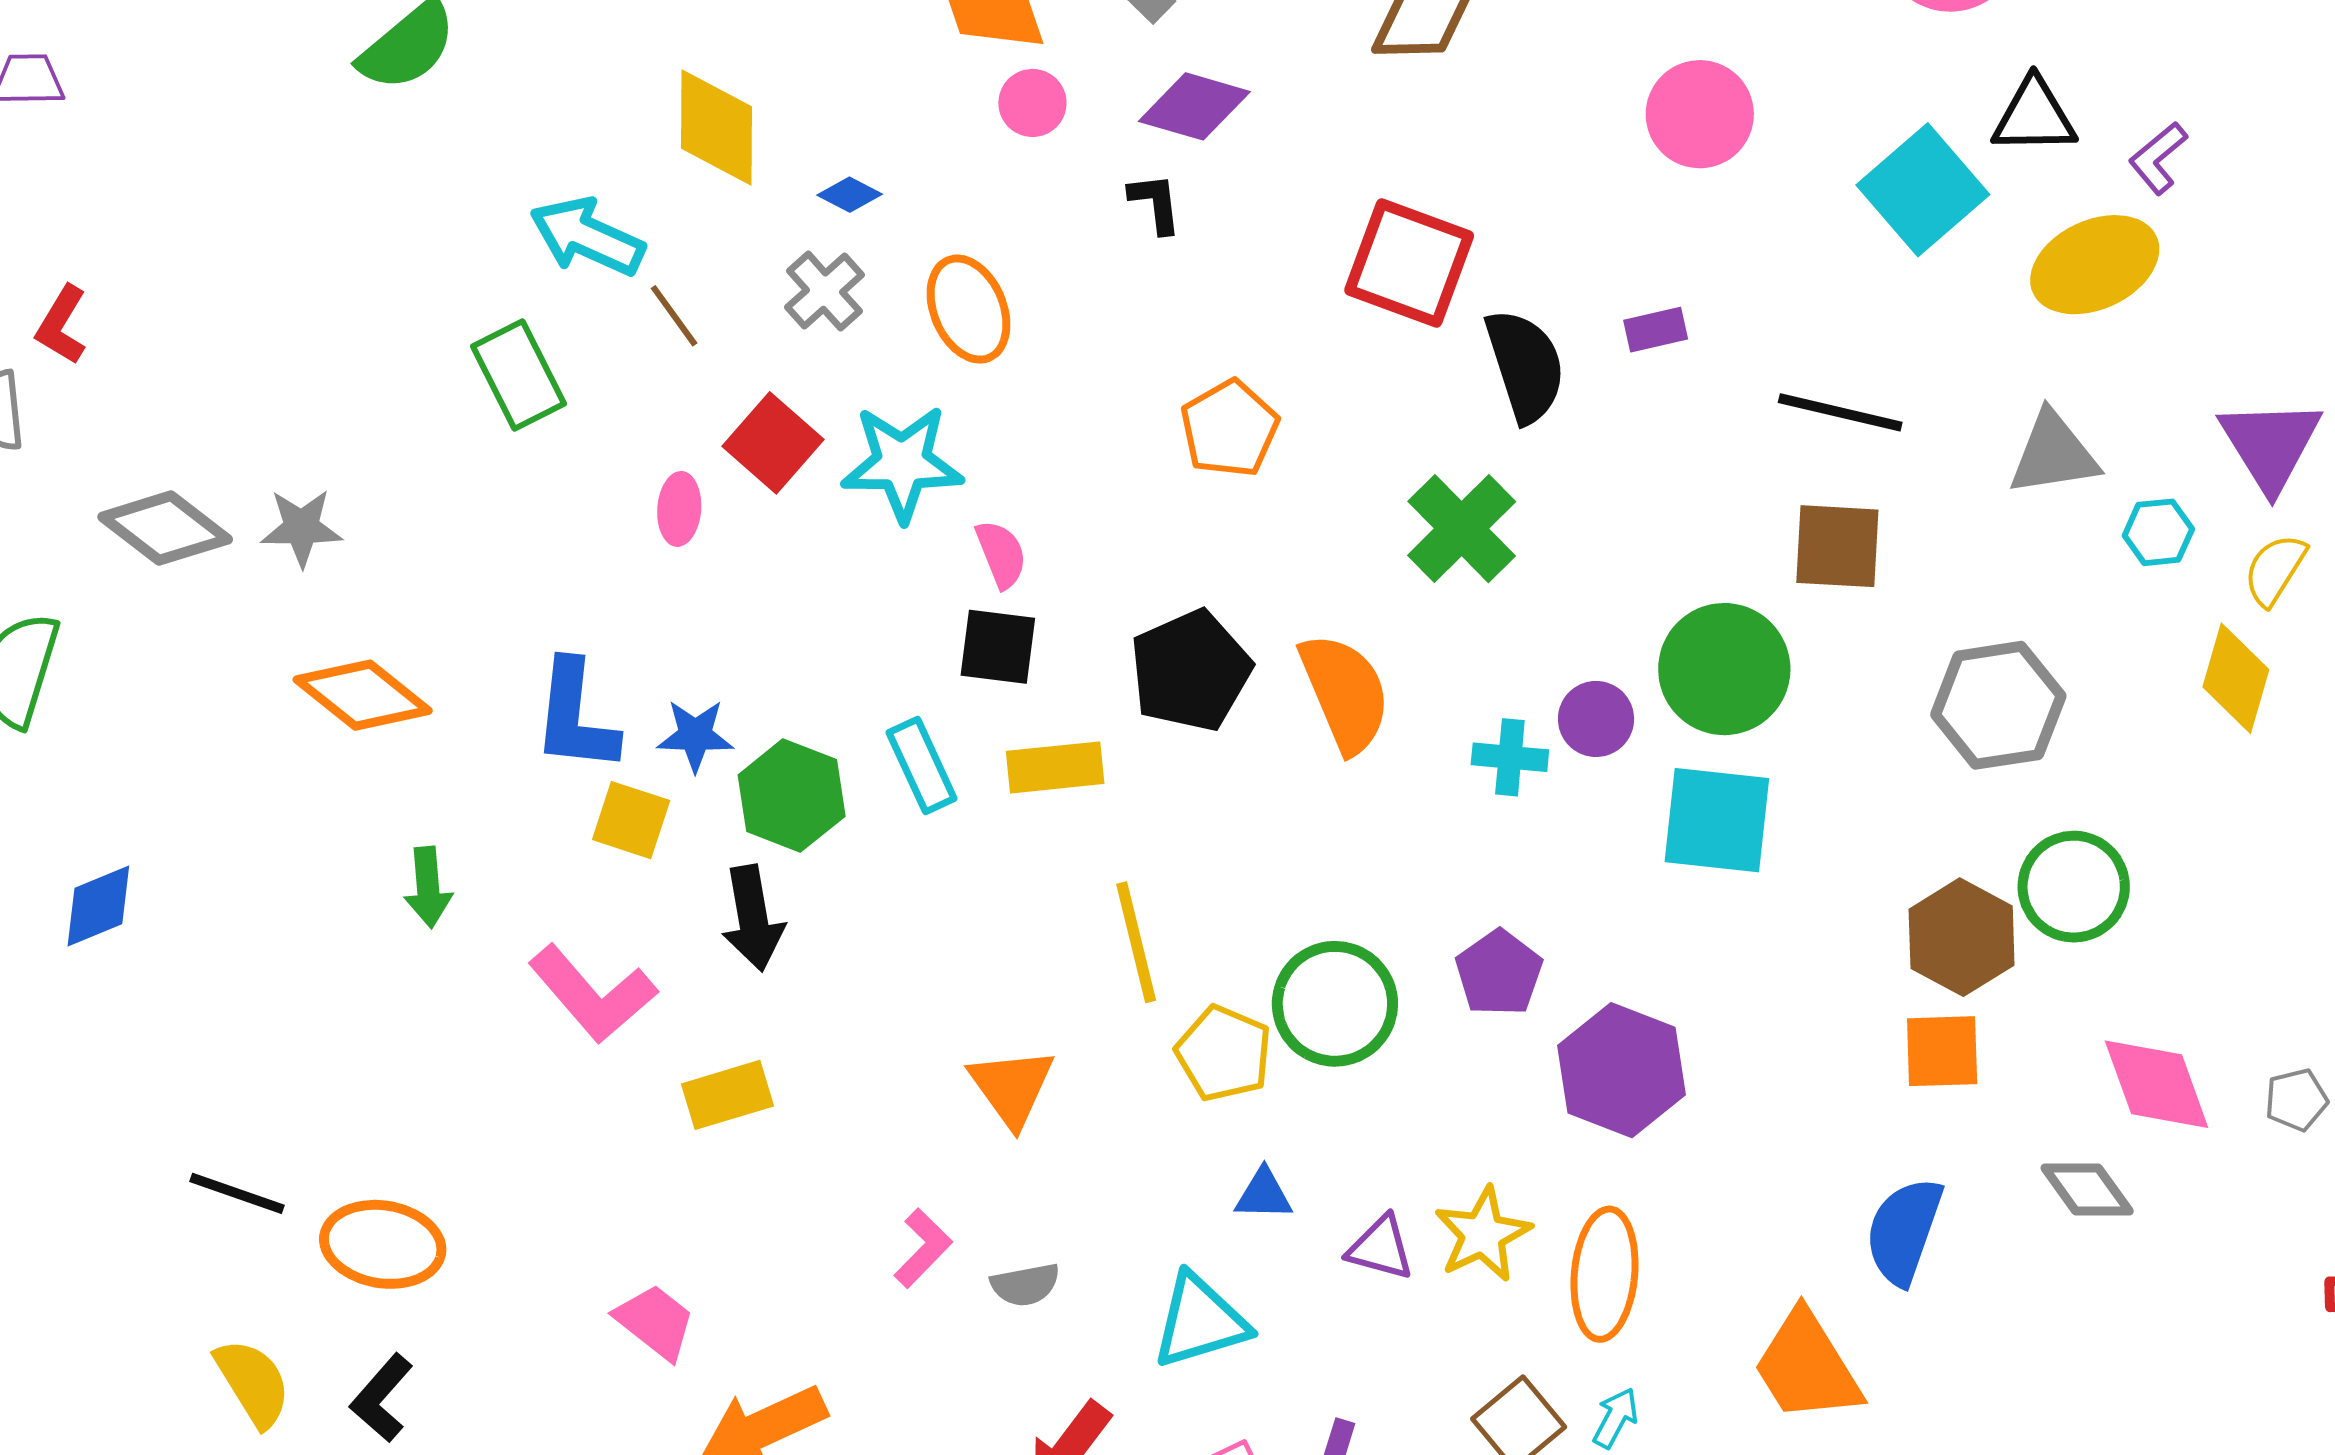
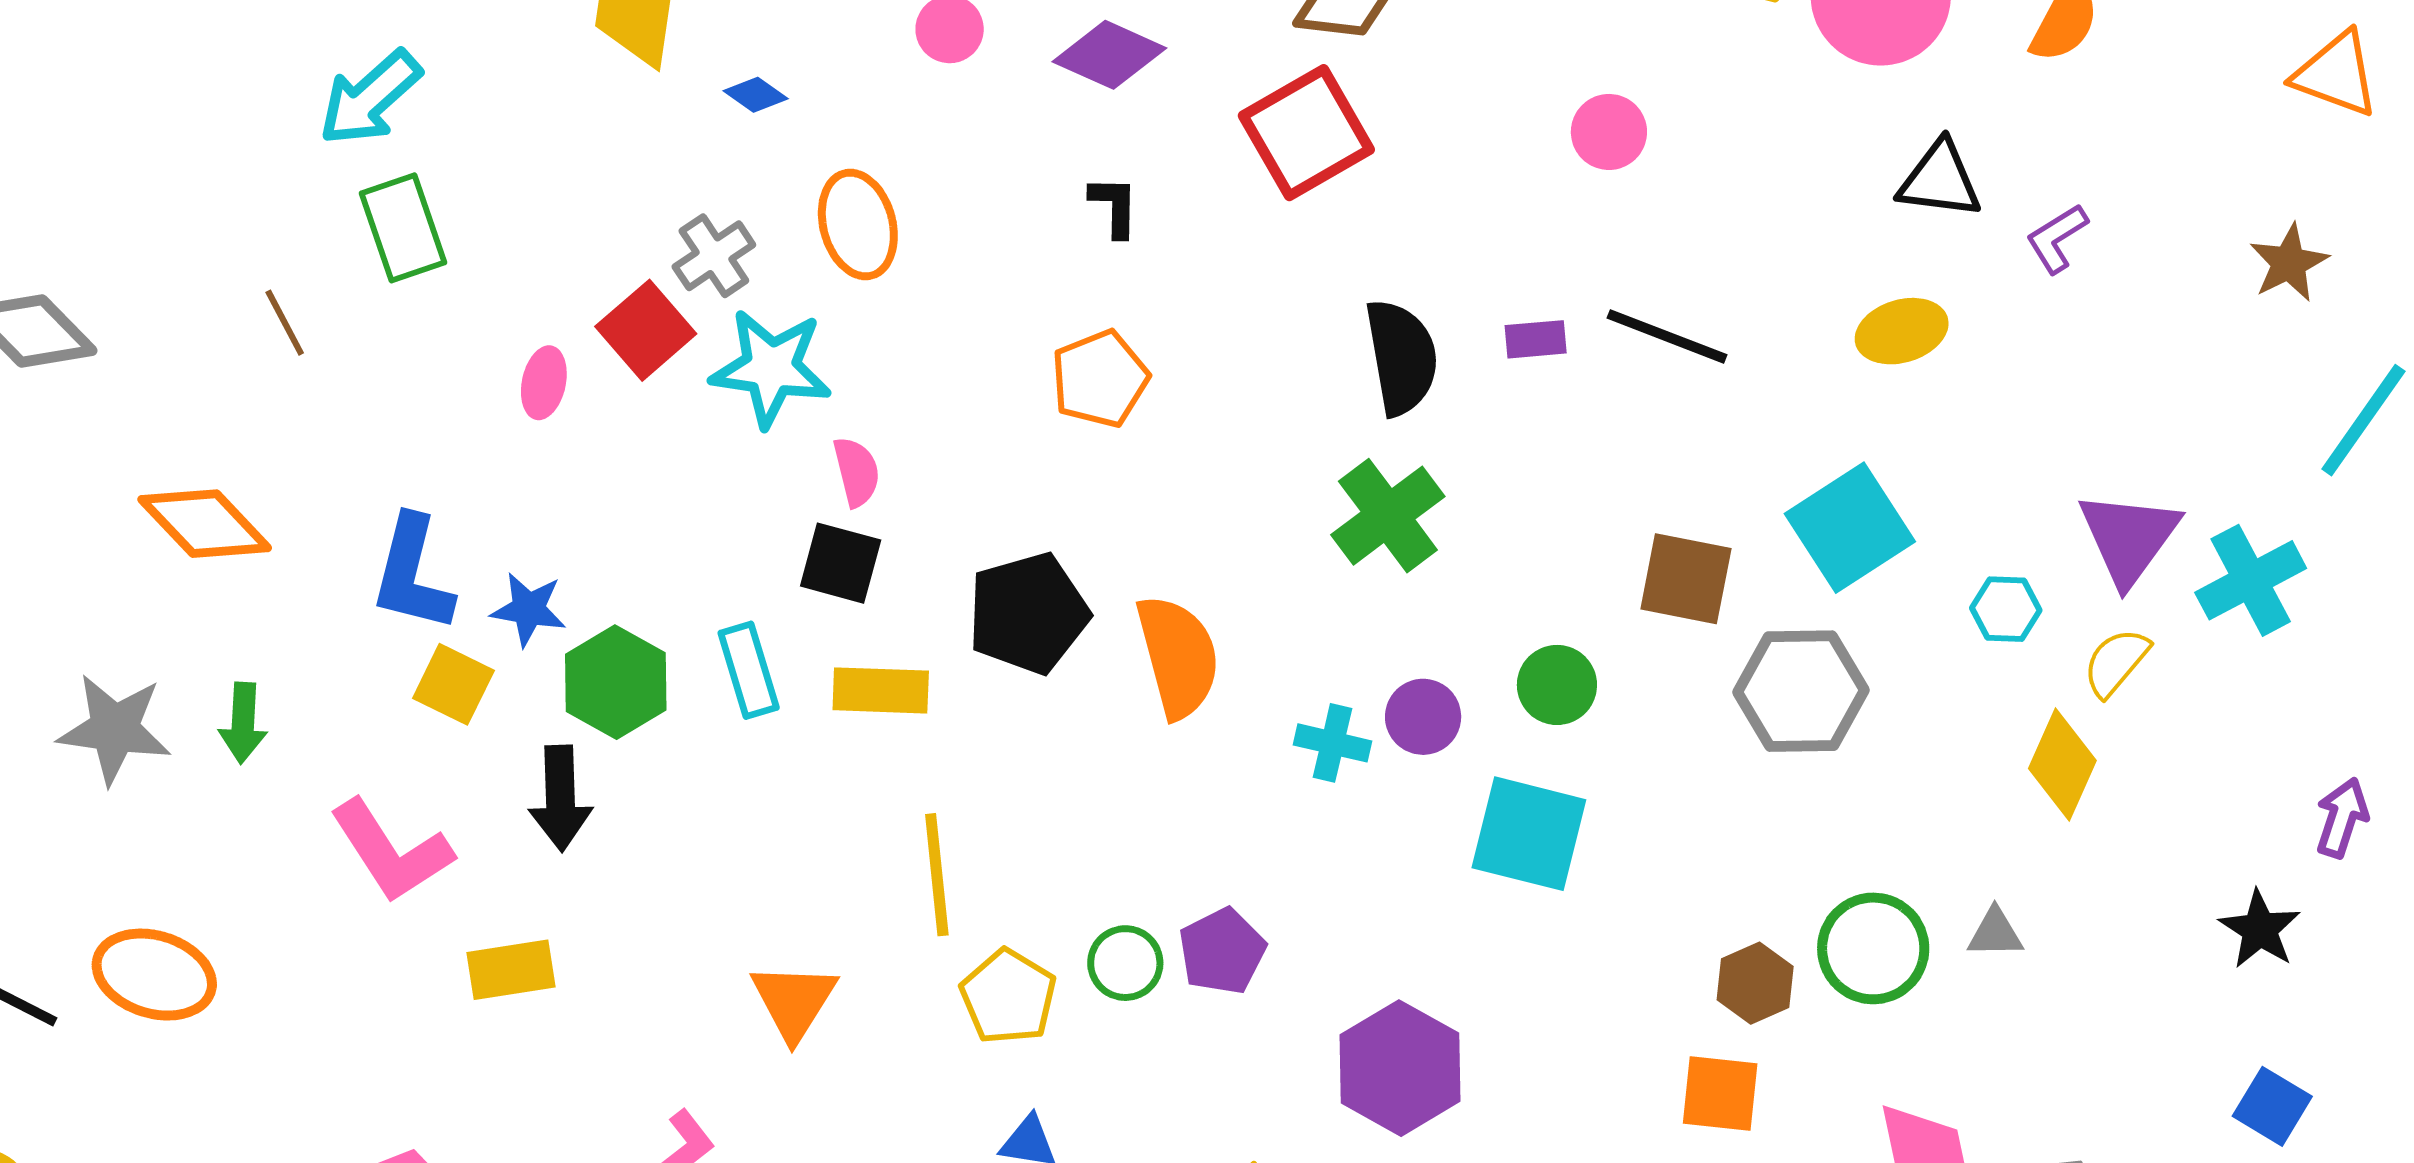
pink circle: (1700, 114) -> (1609, 132), size x0.7
cyan square: (1923, 190) -> (1850, 528), moved
black L-shape: (1155, 203) -> (1114, 206), moved
cyan arrow: (587, 237) -> (370, 98), moved, turned -74
red square: (1409, 263) -> (1306, 133), moved, turned 32
yellow ellipse: (2095, 265) -> (1902, 331), moved, size x0.7
gray cross: (824, 291) -> (714, 256), moved
brown line: (674, 316) -> (285, 323), moved
black line: (1840, 412) -> (1667, 336), moved
gray triangle: (2053, 454) -> (1995, 933), moved, size x0.6
gray star: (301, 528) -> (114, 729), moved, size x1.4
green cross: (1462, 529) -> (1388, 516), moved
green circle: (1724, 669) -> (1557, 685), size x0.6
gray hexagon: (1998, 705) -> (1801, 691), moved
brown hexagon: (1962, 937) -> (1755, 983), size x0.7
purple pentagon: (1499, 973) -> (1222, 951), moved
green circle: (1335, 1004) -> (1125, 963), size x0.6
orange ellipse: (383, 1244) -> (154, 975), moved

